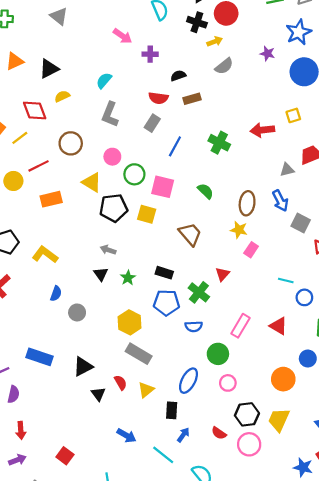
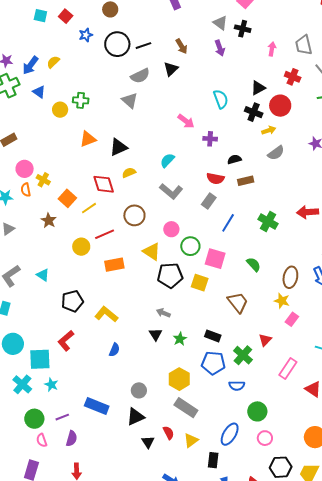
gray L-shape: (110, 114) -> (171, 191), turned -75
gray circle: (77, 312) -> (139, 390), moved
pink rectangle: (241, 326) -> (288, 369), moved

